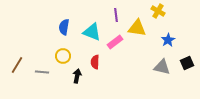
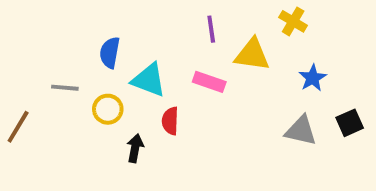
cyan triangle: (92, 32) -> (149, 80), moved
pink rectangle: (115, 42) -> (209, 82), turned 56
gray line: (42, 72) -> (65, 88), moved

